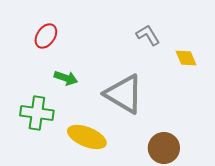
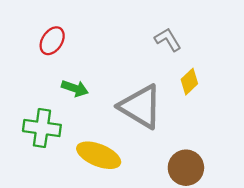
yellow diamond: (186, 58) -> (189, 82), moved, turned 70

